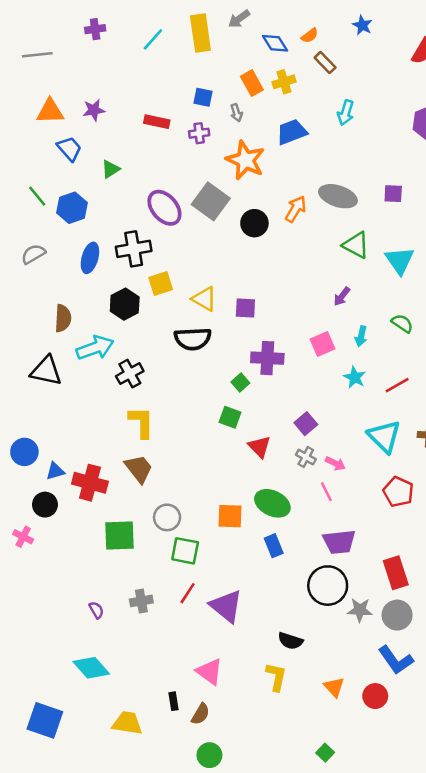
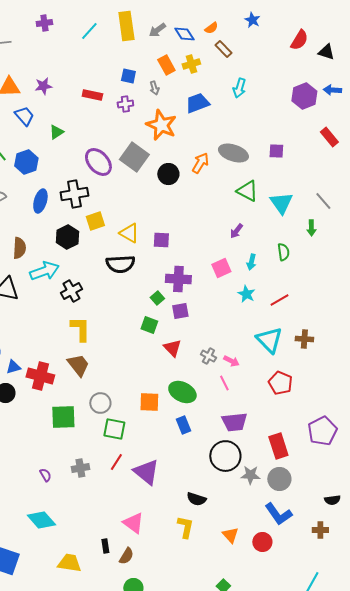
gray arrow: (239, 19) -> (157, 30), moved
green semicircle: (402, 323) -> (283, 252), turned 48
purple square: (306, 424) -> (180, 311), moved, turned 30

